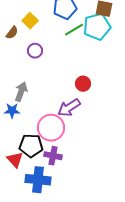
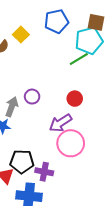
green line: (74, 30) -> (79, 59), moved
purple circle: (35, 51) -> (32, 97), moved
pink circle: (51, 128) -> (71, 143), moved

